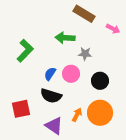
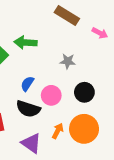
green arrow: (65, 38) -> (25, 43), moved
pink circle: (71, 74) -> (51, 95), moved

